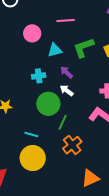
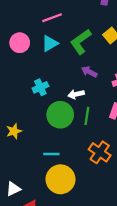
cyan triangle: (55, 50) -> (50, 43), moved
purple arrow: (67, 72) -> (89, 72), moved
white arrow: (67, 90) -> (76, 94), turned -32
green line: (63, 122) -> (87, 116), moved

